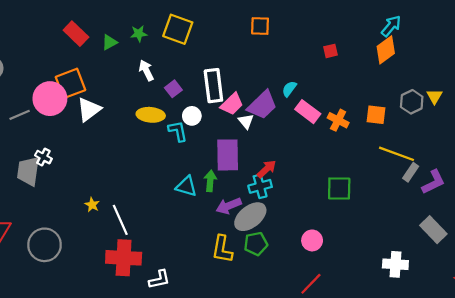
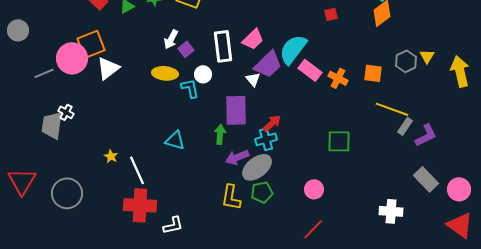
white arrow: (146, 70) -> (171, 39), moved, turned -126
cyan semicircle: (289, 89) -> (293, 49), size x2.0
pink trapezoid: (232, 104) -> (253, 39), moved
cyan triangle: (186, 186) -> (175, 140), moved

